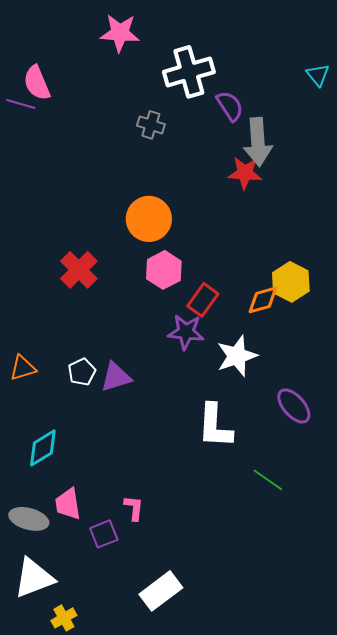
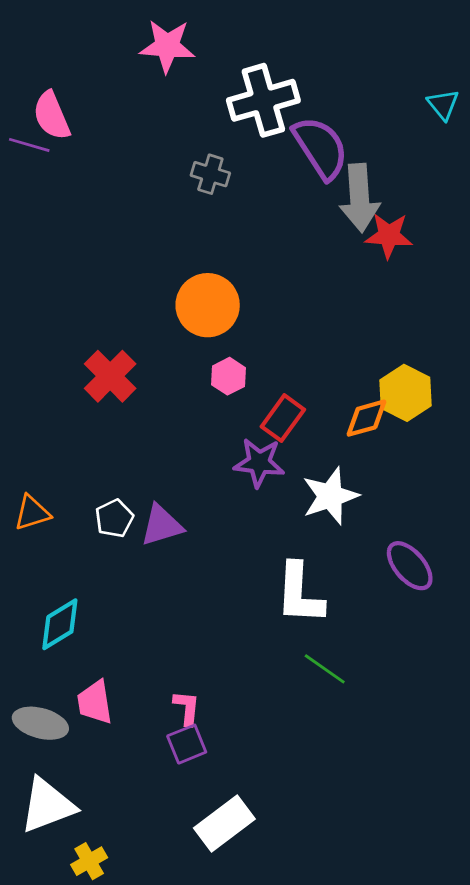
purple semicircle: (230, 106) -> (320, 148), size x1.5
red star: (245, 173) -> (389, 235), moved
pink hexagon: (164, 270) -> (229, 376), size x0.7
green line: (268, 480) -> (325, 669), moved
purple square: (104, 534) -> (187, 744), moved

